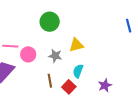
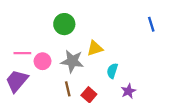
gray star: (55, 56) -> (72, 61), size x1.5
cyan semicircle: (78, 71) -> (112, 71), moved

